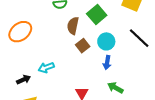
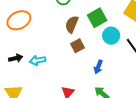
cyan circle: (106, 41) -> (111, 36), moved
black arrow: (24, 80) -> (16, 58), moved

